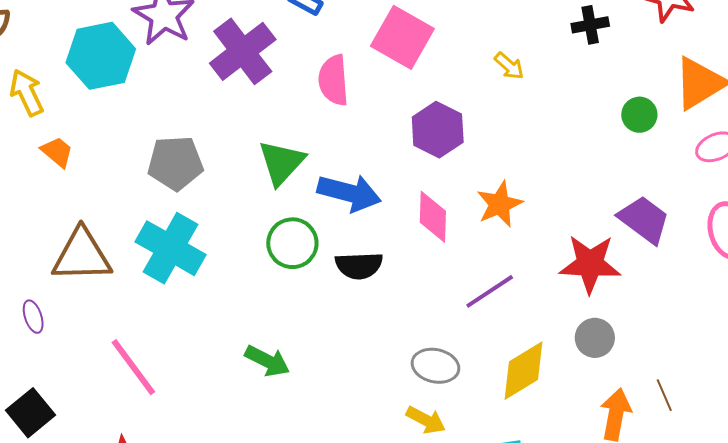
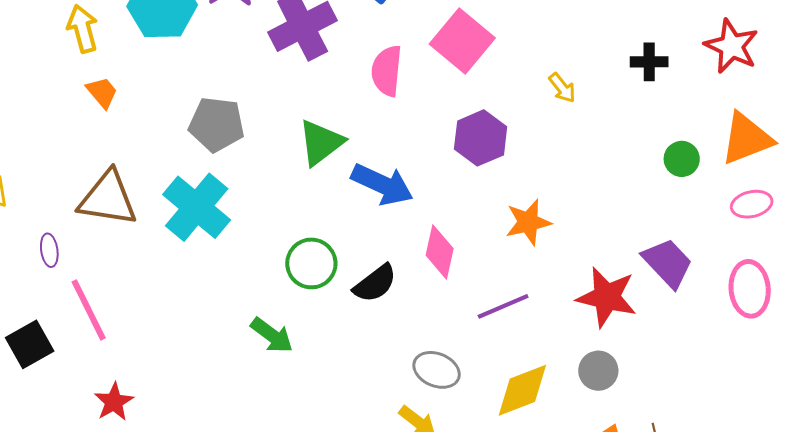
pink diamond: (433, 217) -> (440, 252), moved
green circle: (292, 243) -> (311, 263), moved
black semicircle: (359, 266) -> (375, 283), moved, turned -45
pink line: (133, 367) -> (89, 310), moved

